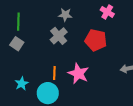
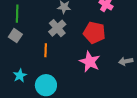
orange line: (54, 73) -> (46, 50), moved
pink star: (78, 74) -> (90, 62), moved

